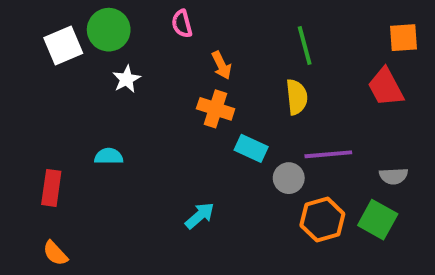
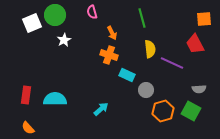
green line: (305, 46) -> (142, 18), moved
purple line: (328, 154) -> (172, 63), moved, turned 30
cyan semicircle: (109, 156) -> (55, 99), moved, size x1.6

